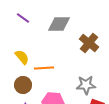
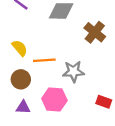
gray star: (86, 85) -> (73, 71), moved

